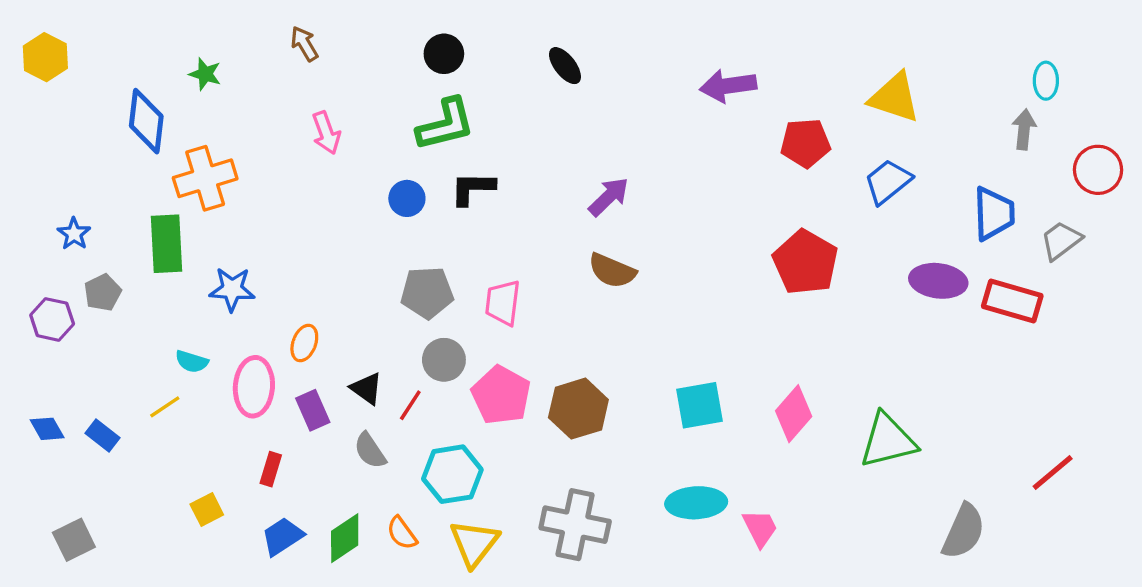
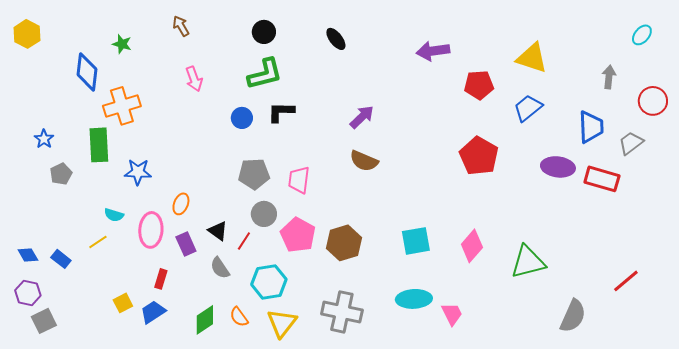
cyan ellipse: (1046, 81) -> (642, 35), moved, turned 40
purple hexagon: (52, 319) -> (28, 293), moved
blue trapezoid: (282, 536) -> (153, 312), moved

